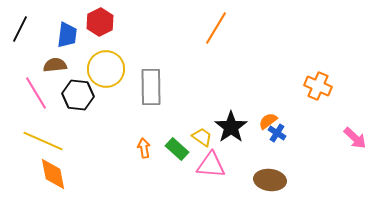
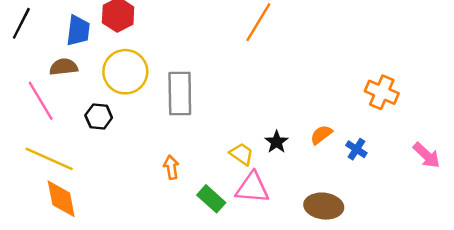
black hexagon: (78, 95) -> (99, 116), moved, size x0.7
black star: (231, 127) -> (277, 142), size x0.6
blue cross: (277, 133) -> (356, 149), moved
green rectangle: (177, 149) -> (211, 199), moved

